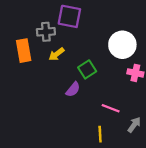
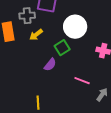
white circle: (122, 45) -> (75, 27), moved
yellow line: (100, 134) -> (38, 103), moved

